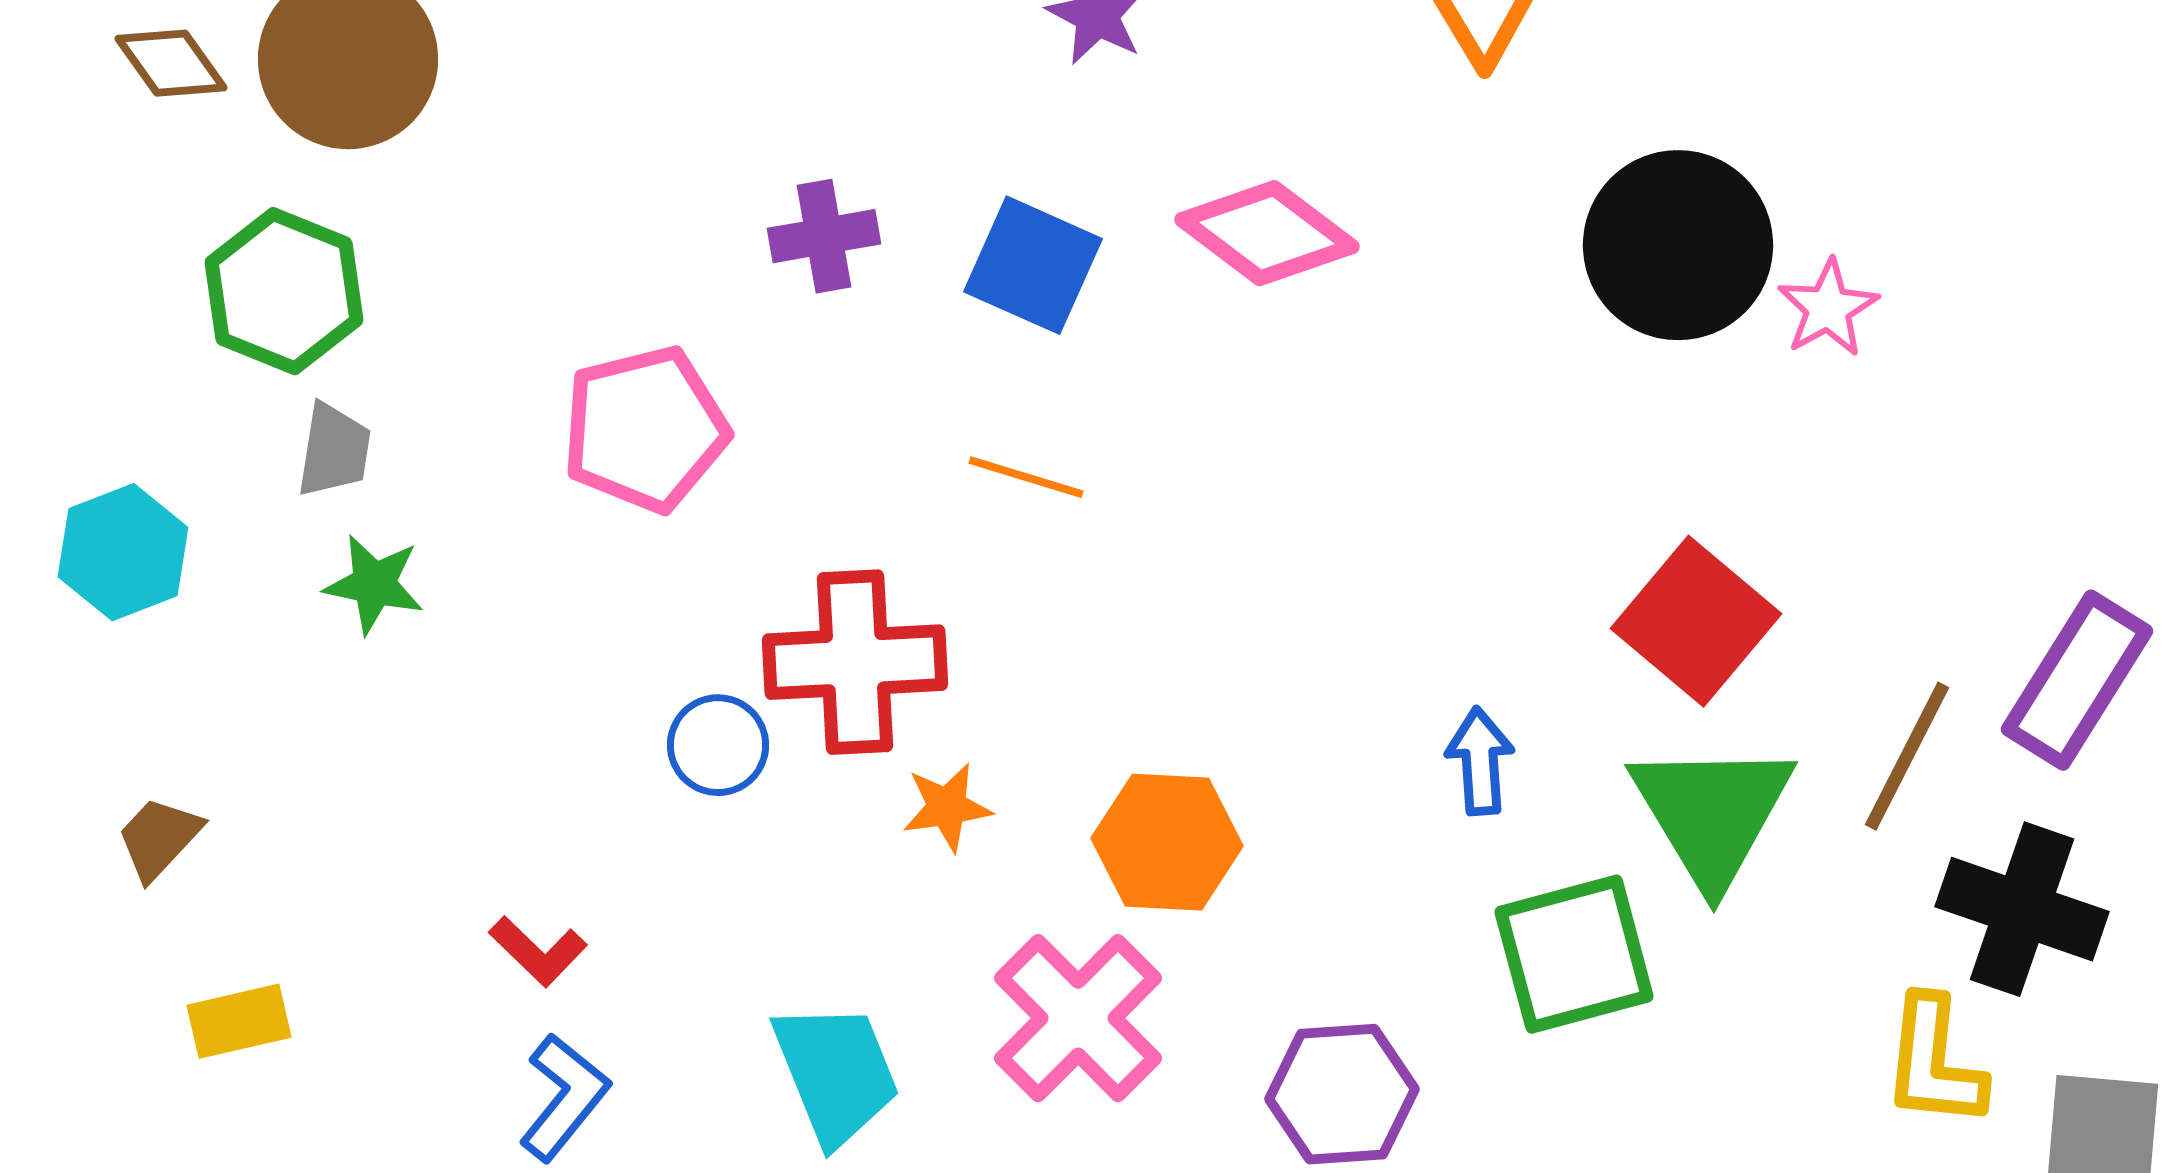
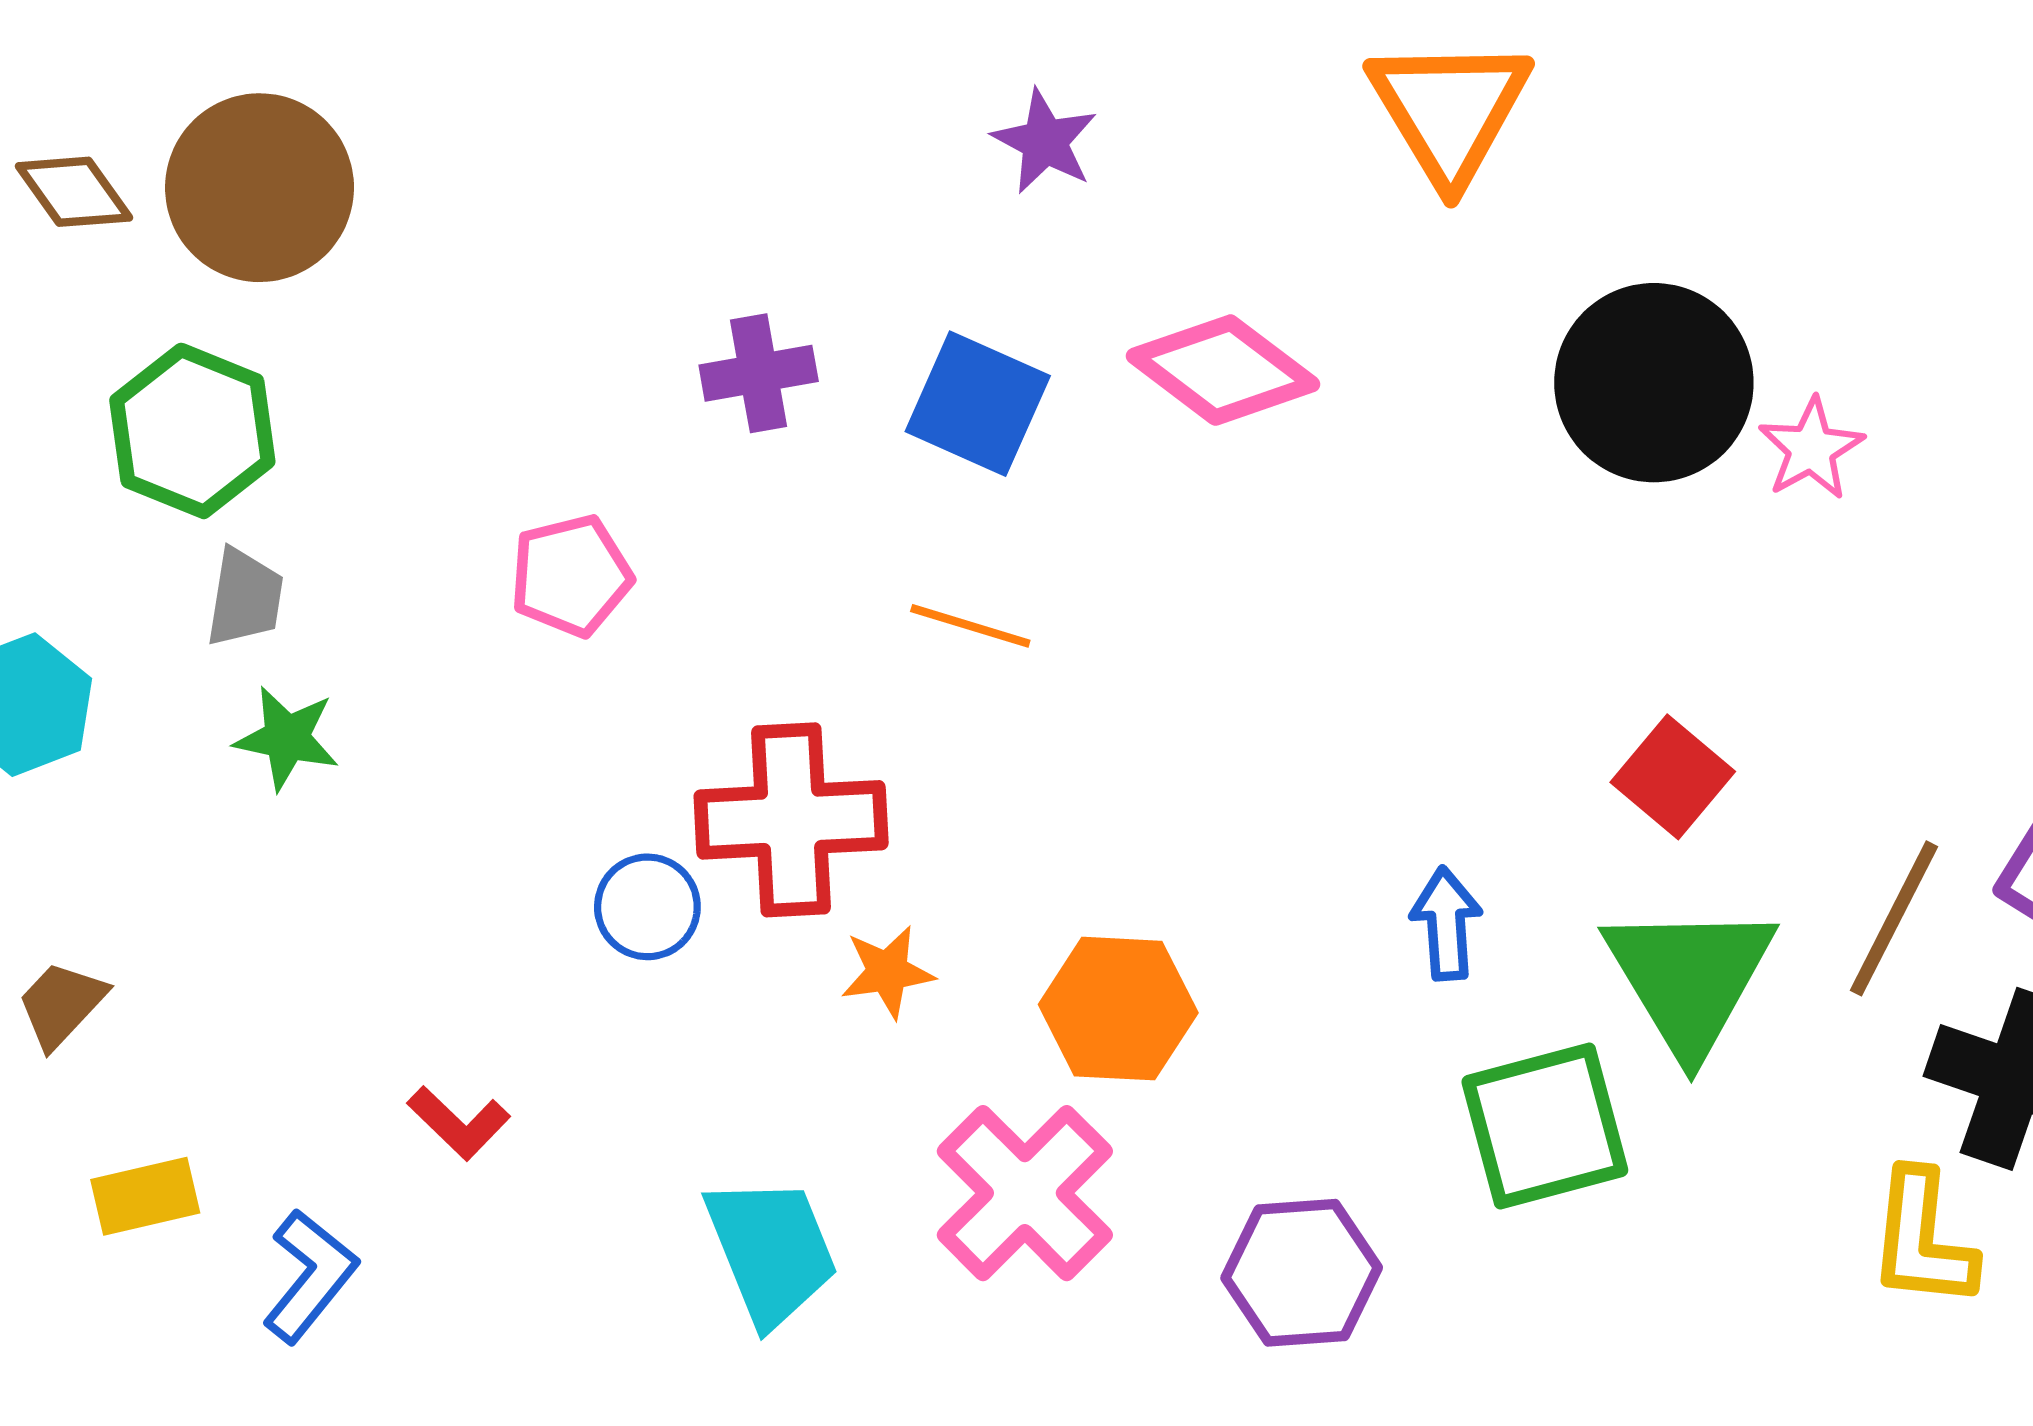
pink pentagon: (645, 429) -> (571, 576), size x0.7
red square: (1696, 621) -> (1673, 777), size x0.7
blue L-shape: (564, 1097) -> (310, 1276), moved

